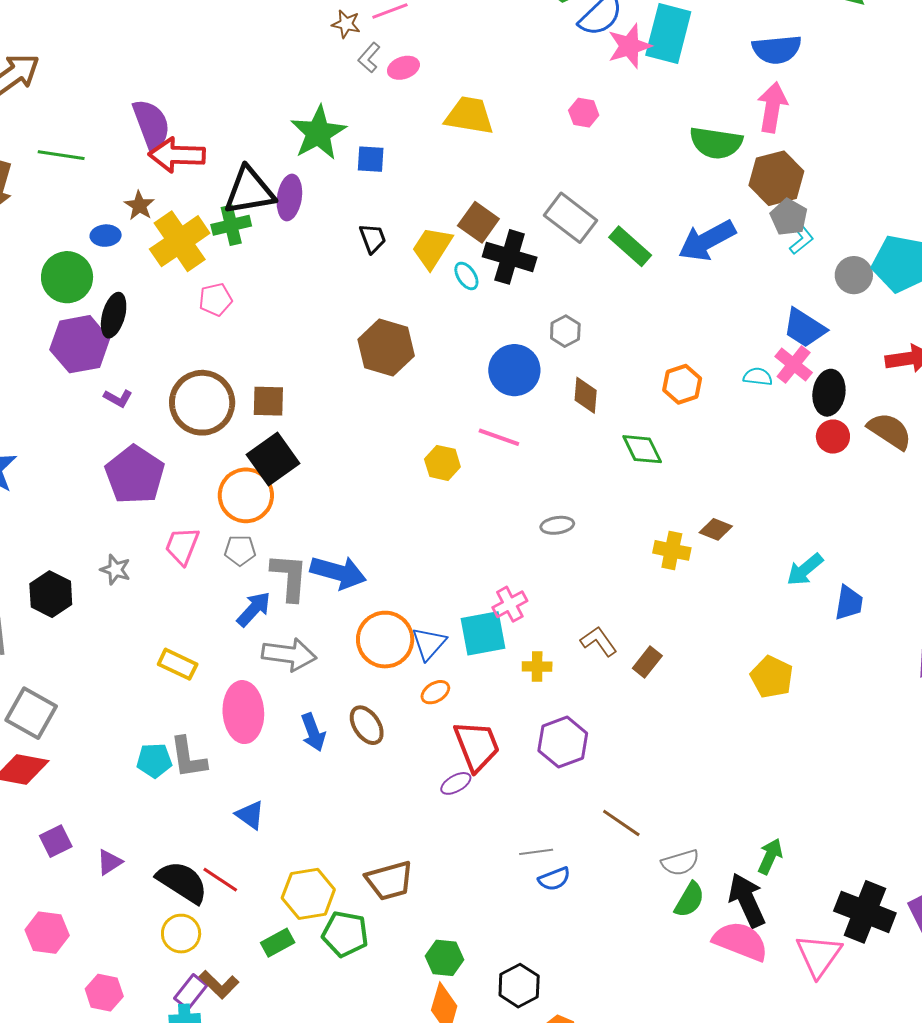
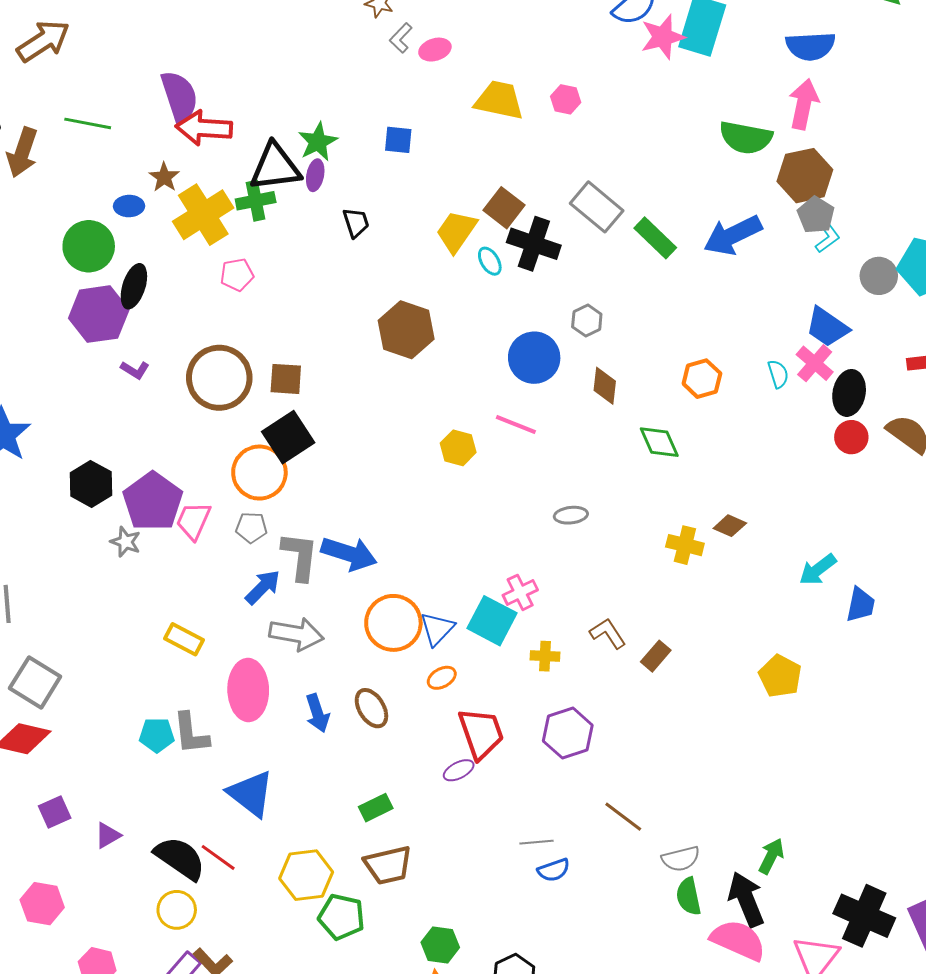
pink hexagon: (584, 113) -> (566, 99), moved
green star: (318, 133) -> (318, 142), moved, size x0.7
purple ellipse: (289, 198) -> (315, 175), size x0.7
black trapezoid: (373, 238) -> (356, 223), moved
cyan semicircle: (758, 377) -> (778, 374), turned 64
purple pentagon: (135, 475) -> (153, 502), moved
black hexagon: (51, 594) -> (91, 484), moved
cyan square: (483, 633) -> (492, 621), turned 36
blue triangle: (250, 815) -> (251, 794), size x1.6
green semicircle: (689, 900) -> (689, 896), turned 135
green rectangle: (278, 943) -> (376, 808), moved

